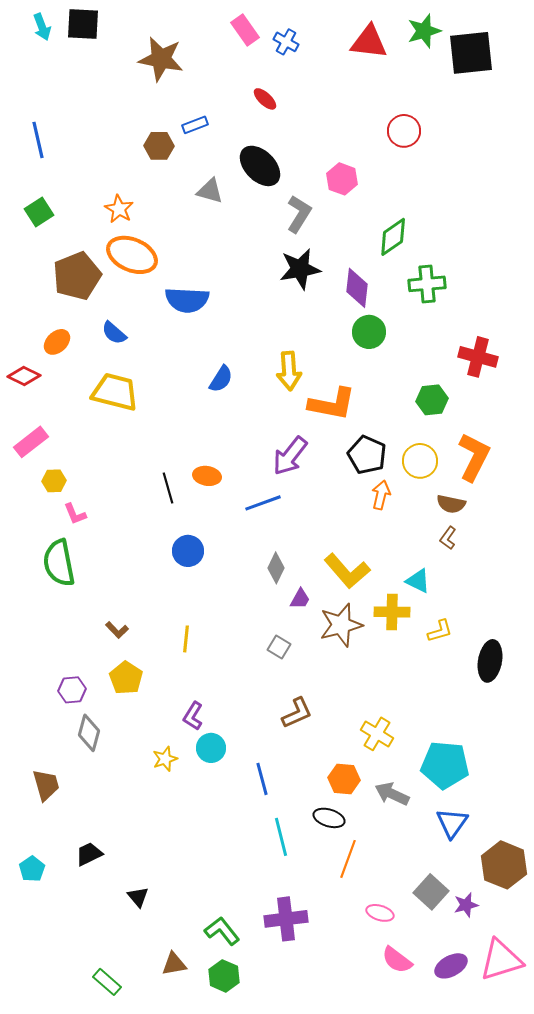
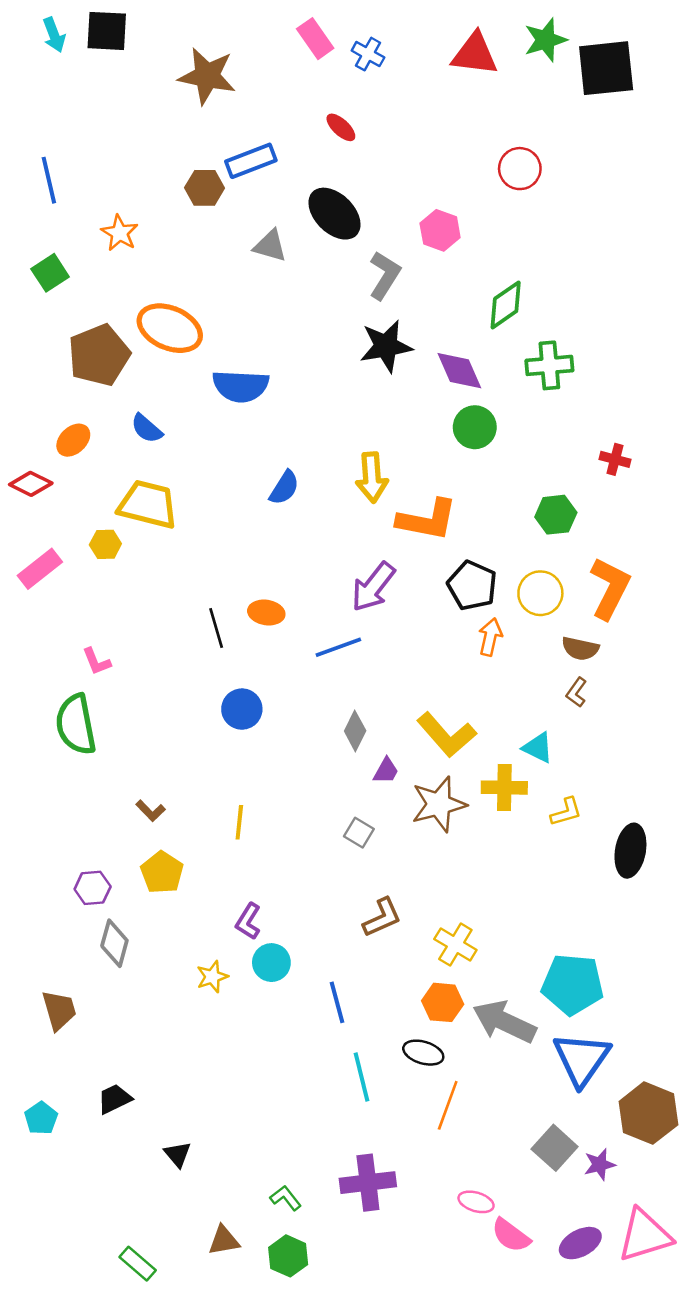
blue rectangle: (195, 125) -> (251, 161), size x1.5
orange star: (119, 209) -> (120, 233), moved
purple diamond: (357, 288) -> (459, 371), turned -30
red cross: (478, 357) -> (615, 459), size x0.6
yellow hexagon: (54, 481) -> (105, 544), moved
yellow cross: (377, 734) -> (455, 945), moved
gray arrow: (392, 794) -> (504, 1022), size x1.4
blue triangle: (452, 823) -> (582, 1059), size x1.4
pink ellipse: (380, 913) -> (476, 1202), moved
green L-shape: (222, 931) -> (286, 1198), size x0.7

